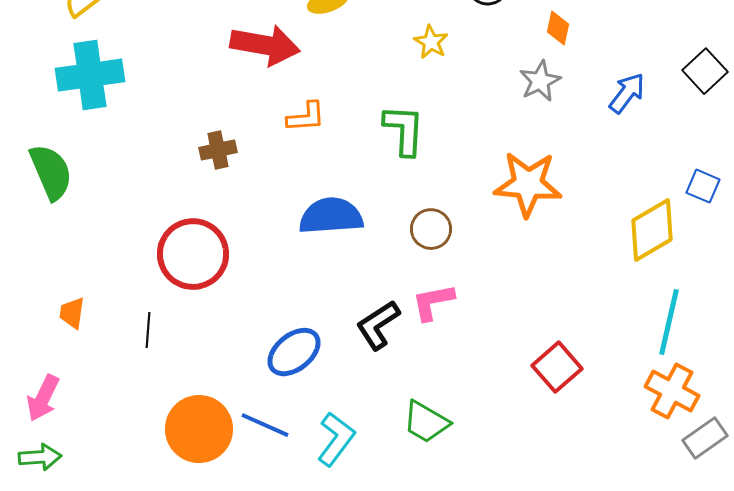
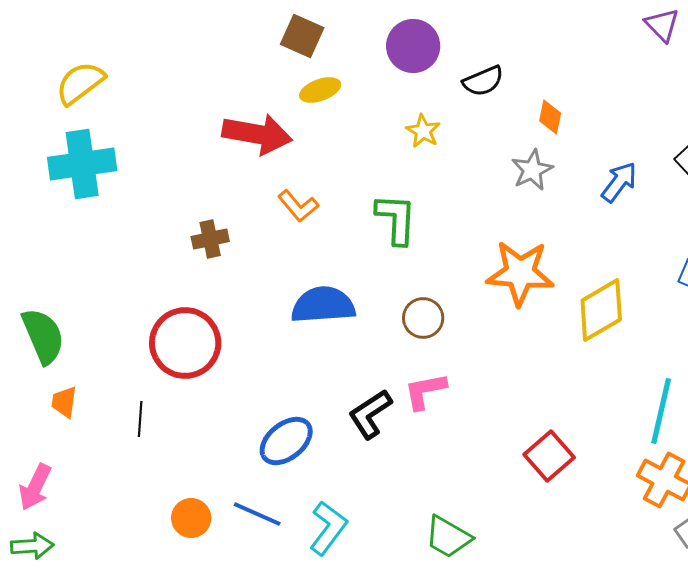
orange L-shape: (306, 117) -> (298, 206), turned 54
green semicircle: (51, 172) -> (43, 336), moved
yellow diamond: (652, 230) -> (601, 310), moved
green trapezoid: (426, 422) -> (448, 537), moved
orange circle: (199, 429) -> (191, 518), size x0.6

